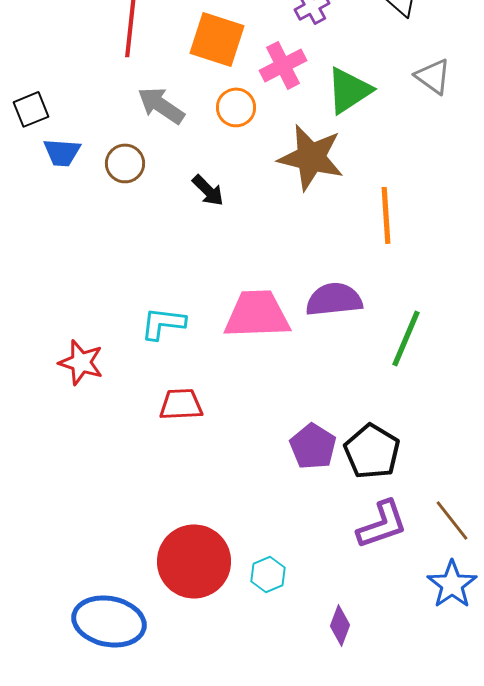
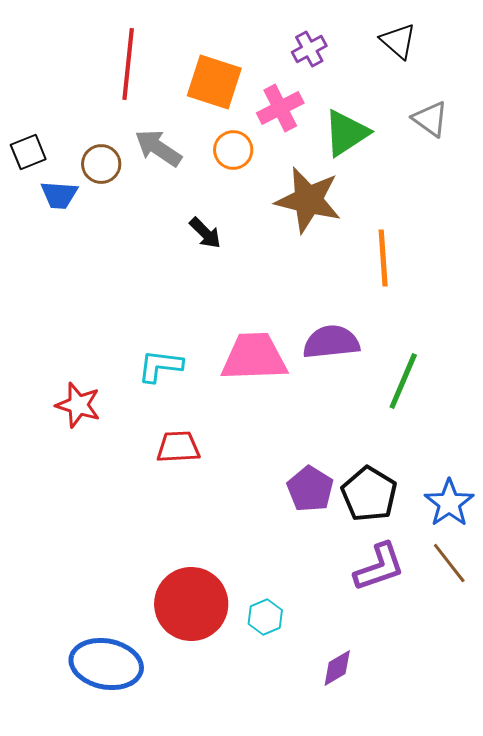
brown circle: (125, 163) -> (101, 164), moved
blue star: (452, 584) -> (449, 503), moved
purple diamond: (340, 625) -> (337, 668), turned 39

